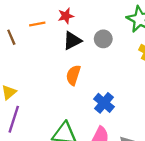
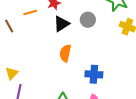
blue cross: (104, 103) -> (94, 74), turned -30

